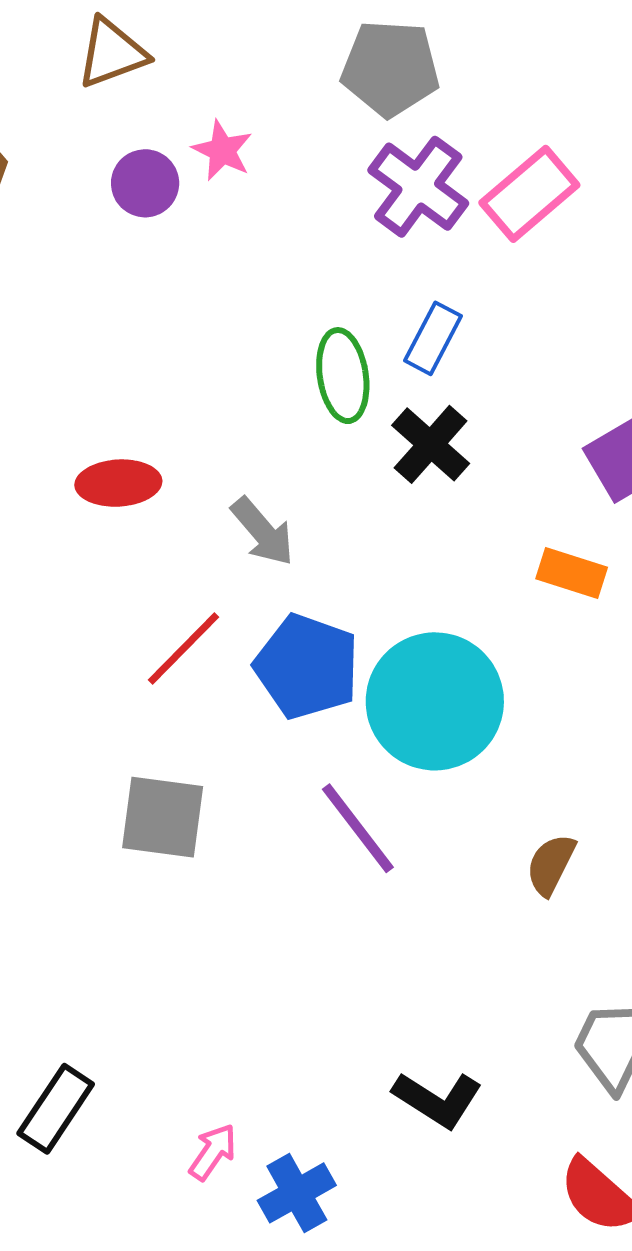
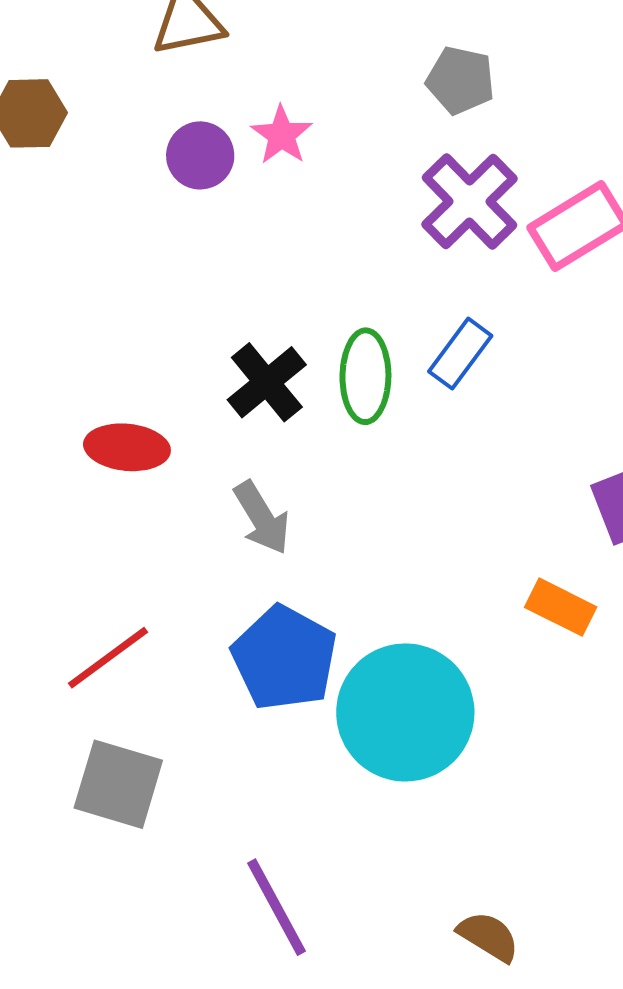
gray pentagon: (390, 68) -> (460, 80), size x0.7
black cross: (431, 444) -> (267, 382), moved
red line: (183, 649) -> (108, 658), moved
purple line: (358, 828) -> (276, 907), moved
brown semicircle: (551, 865) -> (488, 936), moved, turned 86

